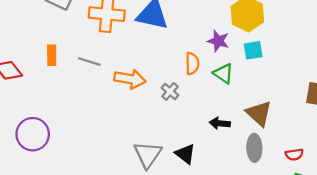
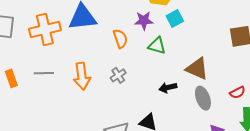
orange semicircle: (192, 64) -> (120, 39), moved
orange arrow: (130, 79) -> (82, 76), turned 92
gray cross: (170, 91) -> (118, 75), turned 35

